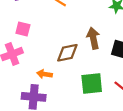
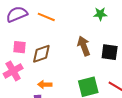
brown diamond: (67, 53) -> (41, 54), moved

